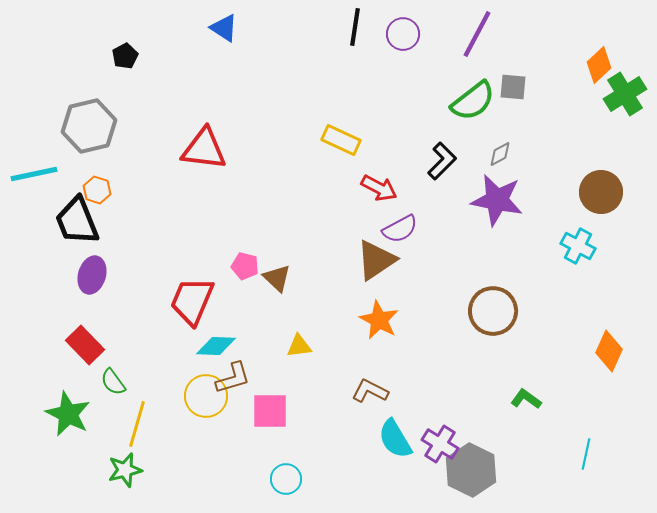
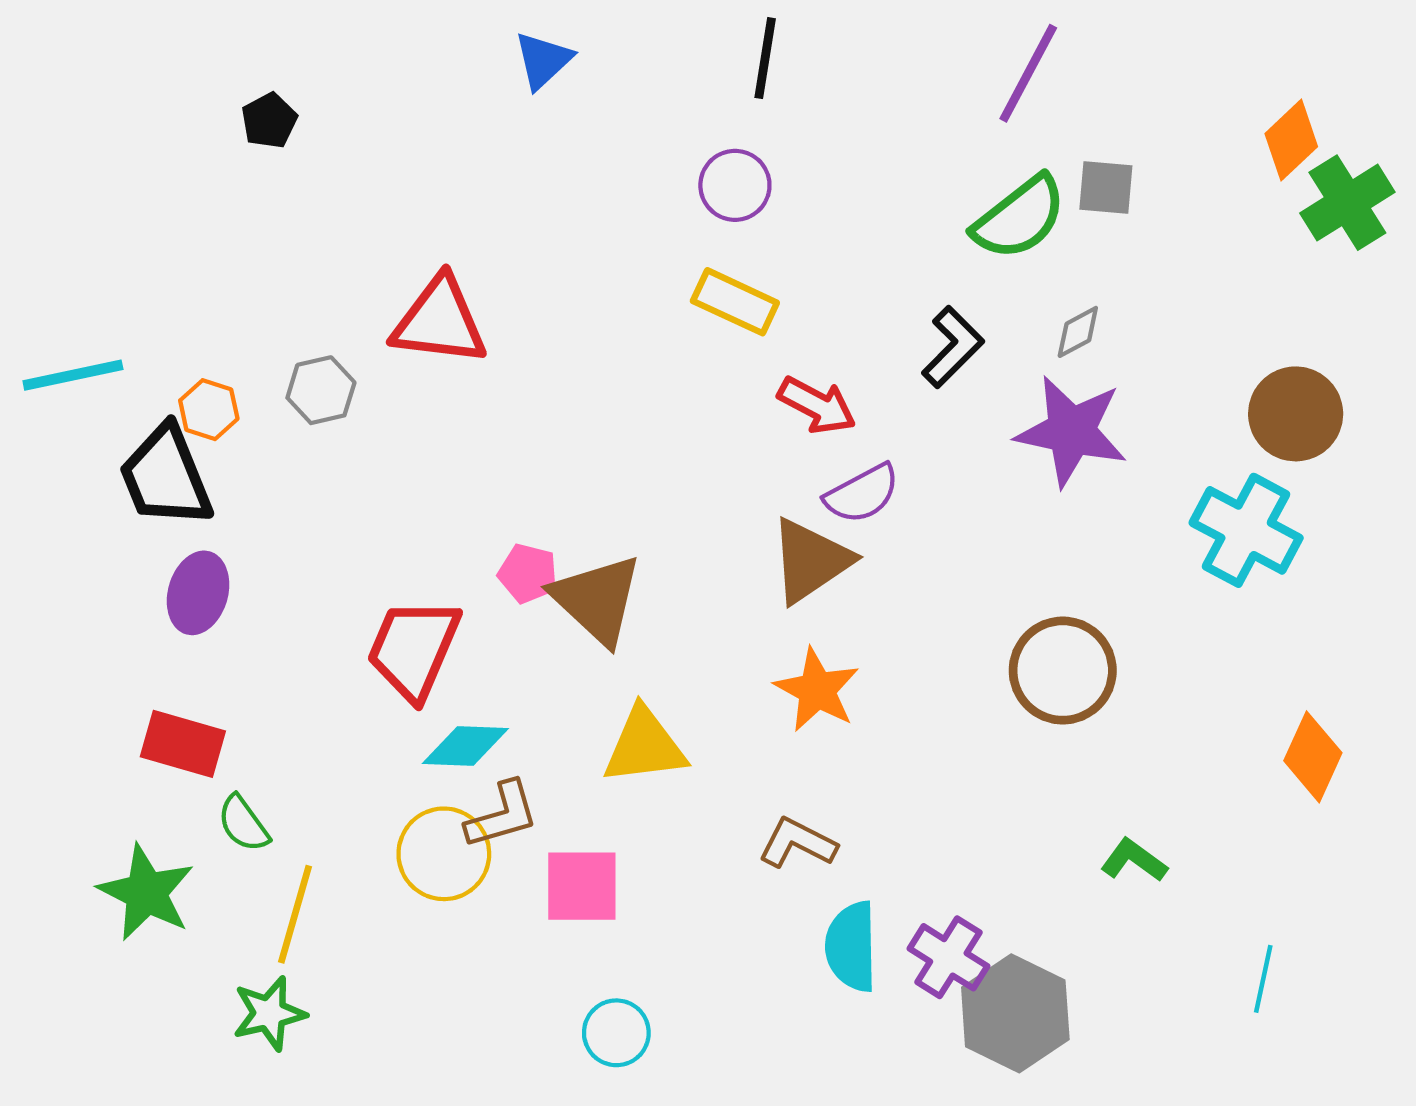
blue triangle: (224, 28) -> (543, 60), moved, turned 44
purple circle: (403, 34) -> (735, 185), moved
gray hexagon: (89, 126) -> (321, 390), moved, size x0.6
cyan cross: (578, 246) -> (1246, 530), size x1.4
brown triangle: (277, 278) -> (597, 599), size x1.6
red rectangle: (85, 345) -> (183, 744), turned -30
yellow triangle: (299, 346) -> (644, 746), size x1.6
cyan semicircle: (395, 439) -> (851, 947), turned 30

